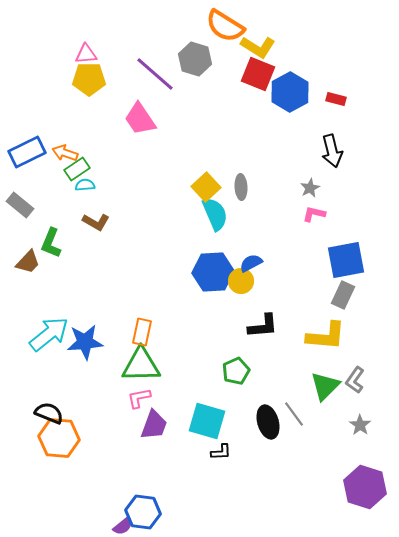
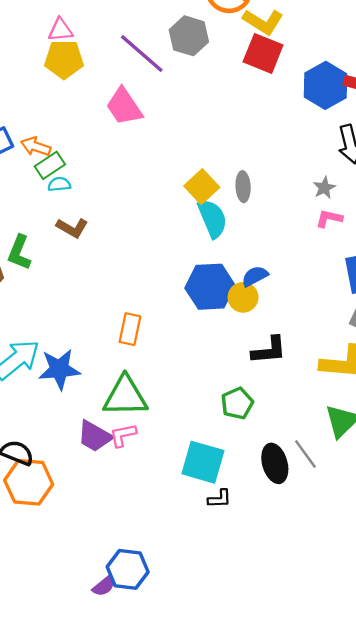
blue hexagon: (290, 92) -> (325, 85), moved
orange rectangle: (142, 332) -> (130, 329), moved
purple trapezoid: (154, 425) -> (95, 436), moved, turned 100

